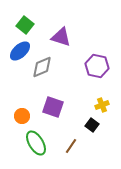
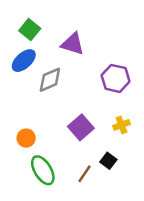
purple square: (53, 107) -> (81, 127), moved, turned 30
black square: (92, 125) -> (108, 161), moved

